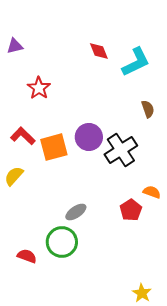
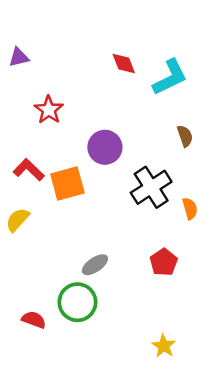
purple circle: (89, 137) -> (105, 147), moved
orange semicircle: (152, 192) -> (190, 208), moved, turned 54
yellow star: (142, 293) -> (164, 346), moved

